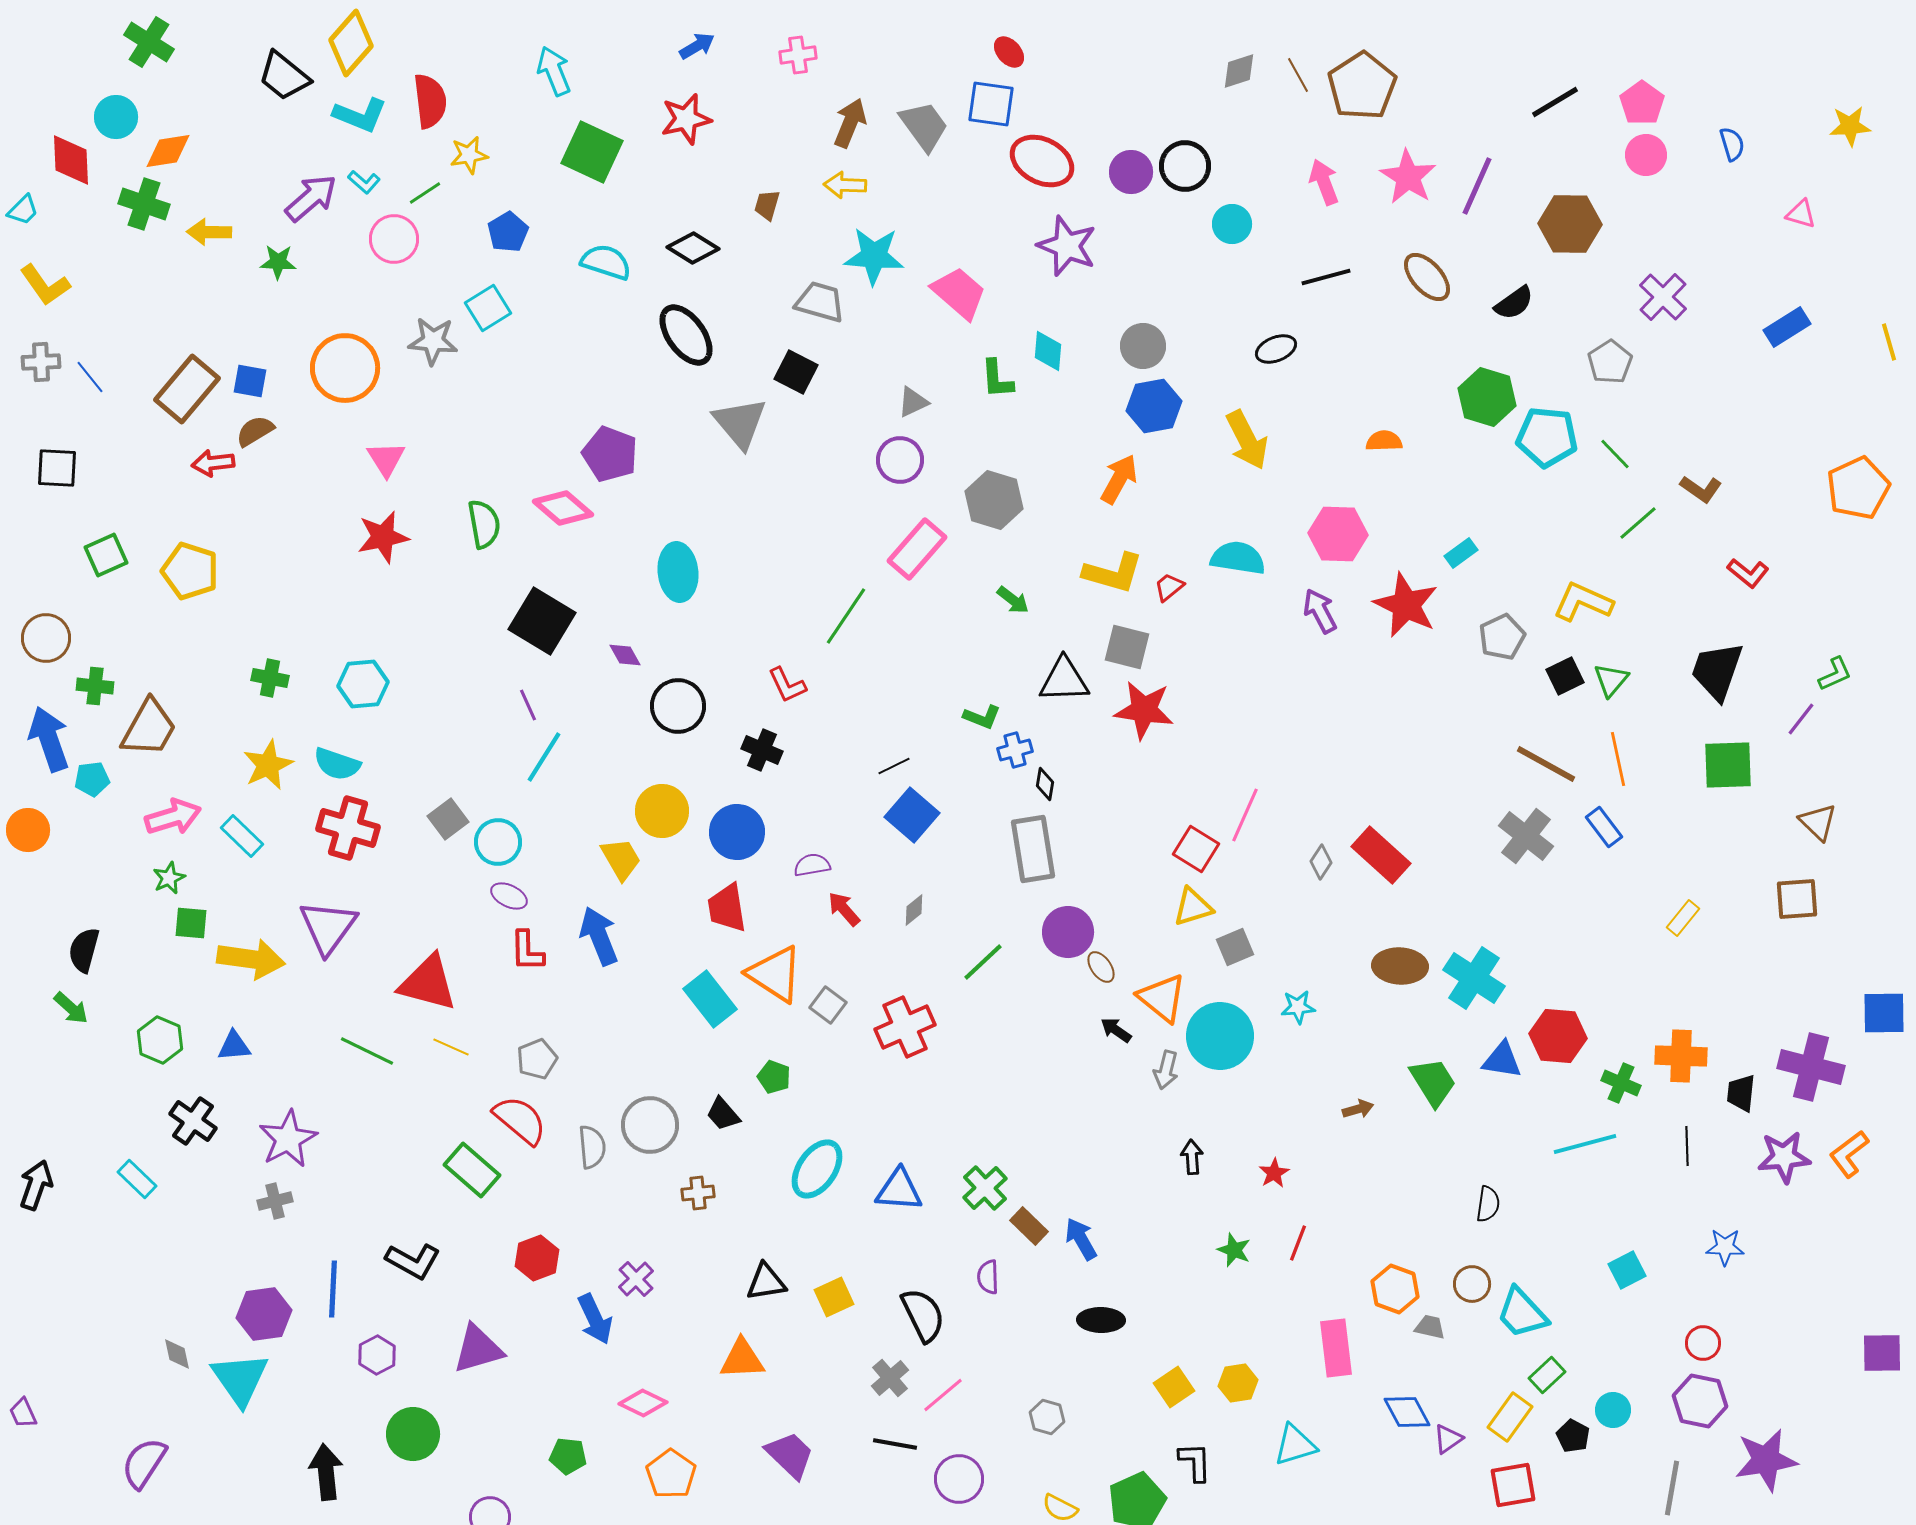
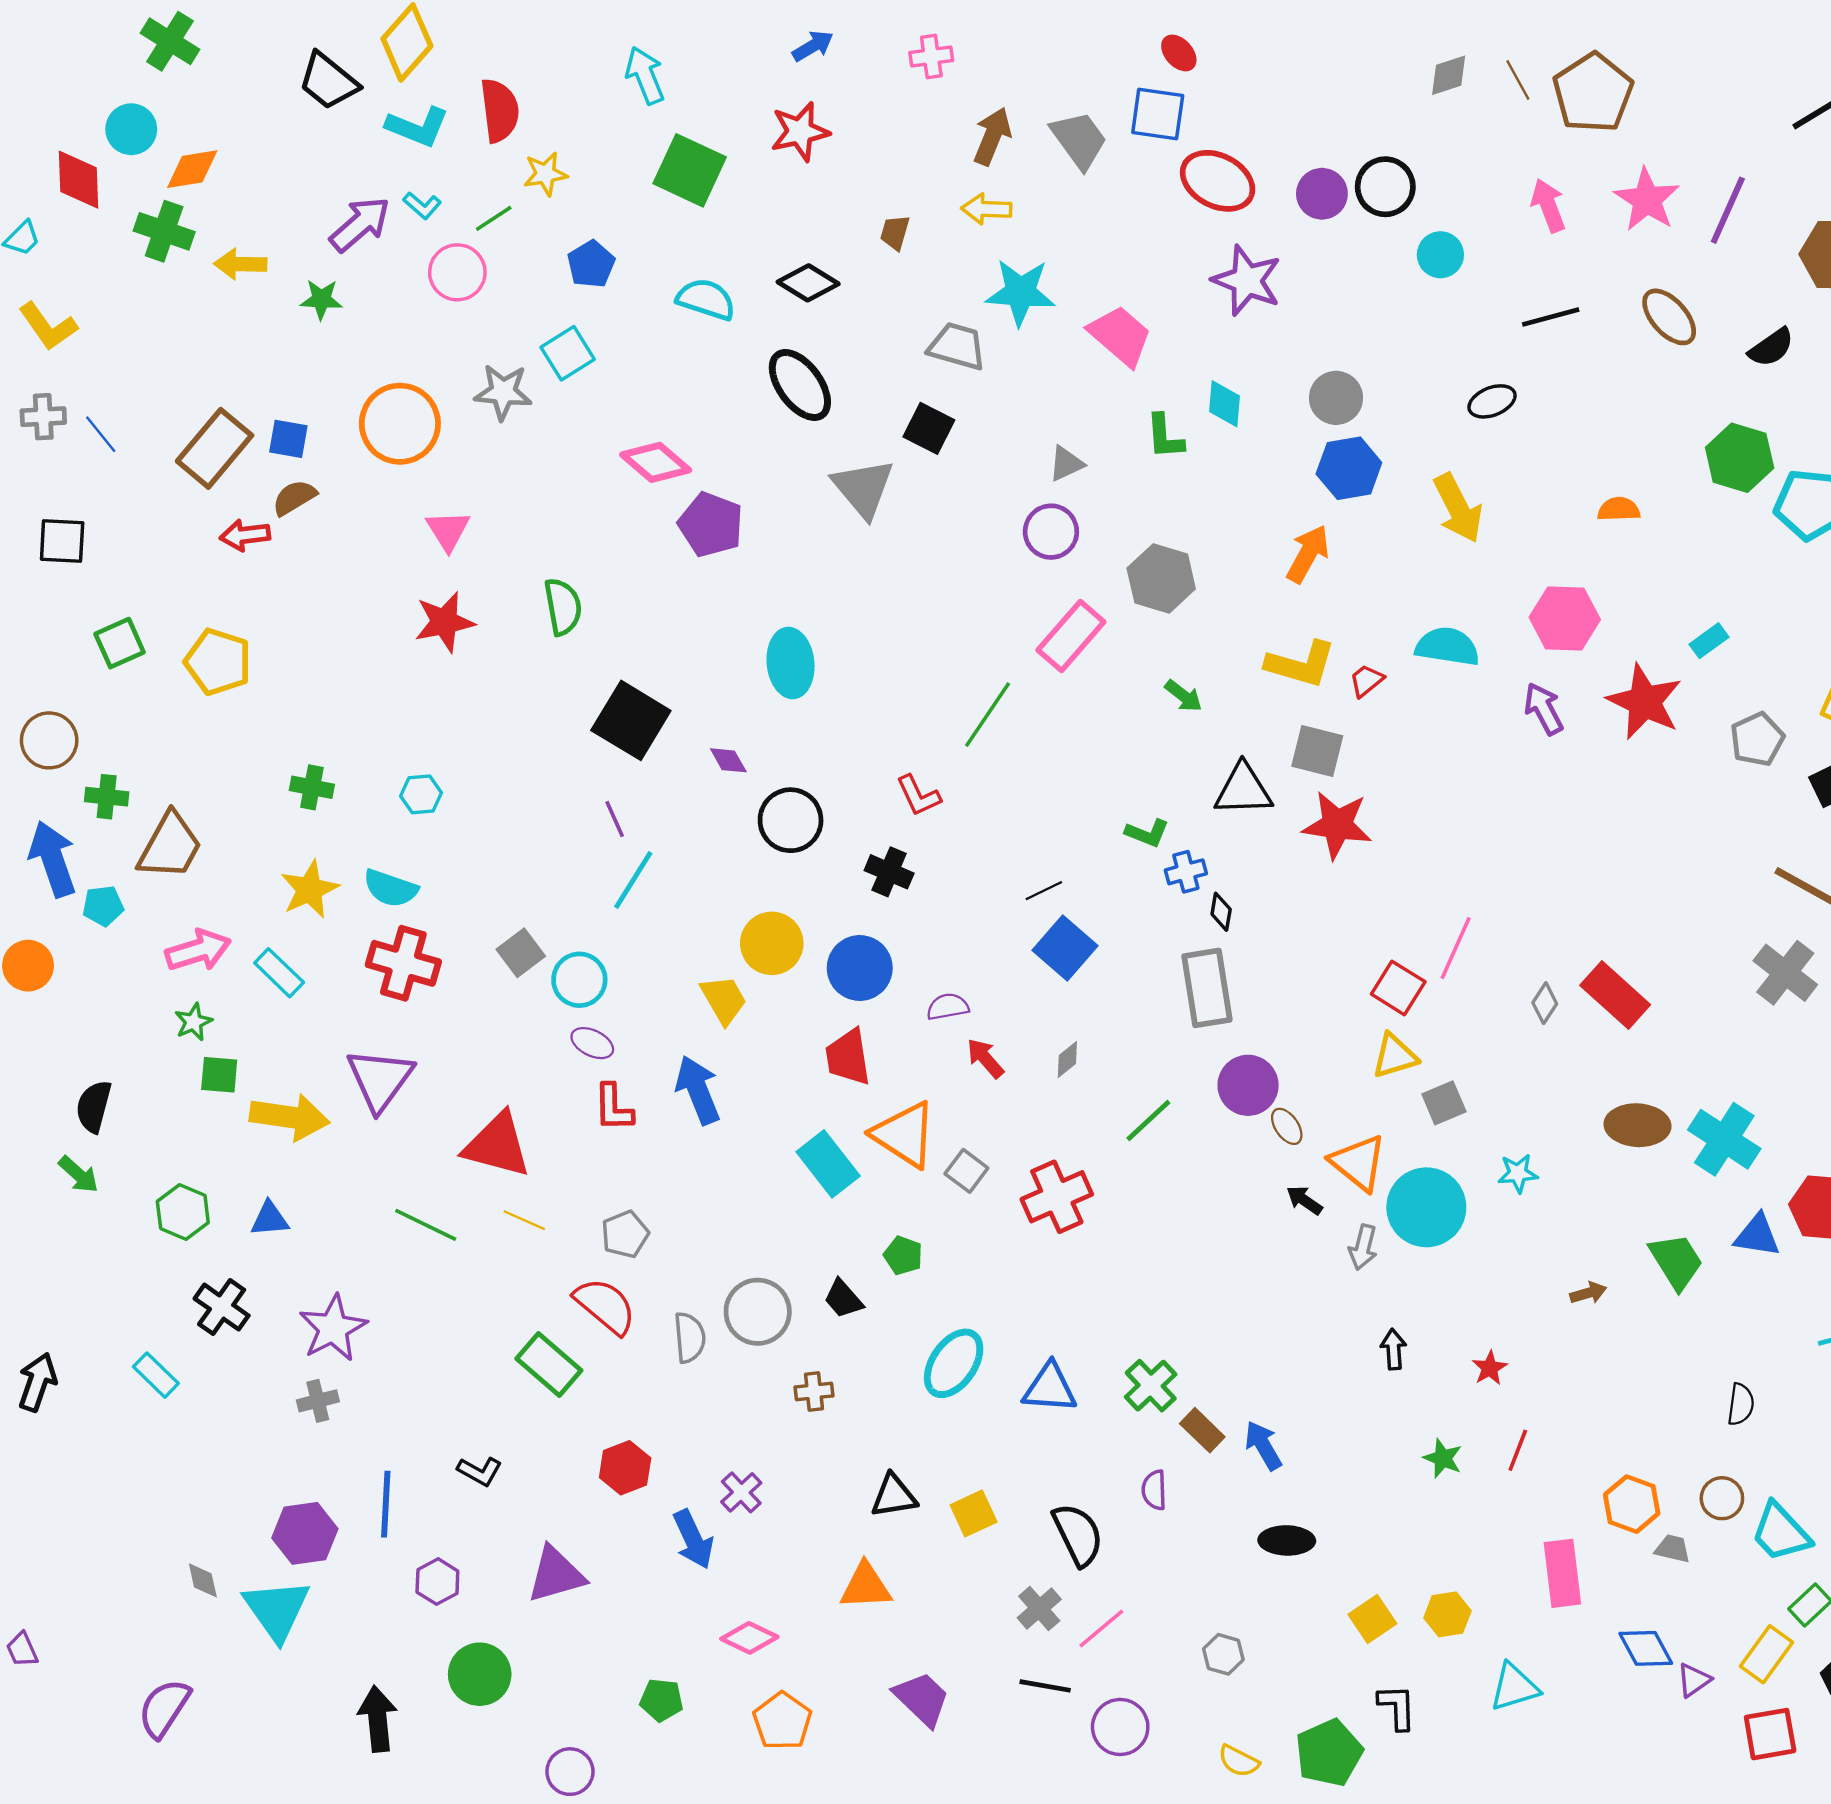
pink diamond: (563, 508) -> (656, 462), moved
cyan hexagon: (363, 684) -> (421, 794), size x0.7
black L-shape: (413, 1261) -> (480, 1471), size x0.7

